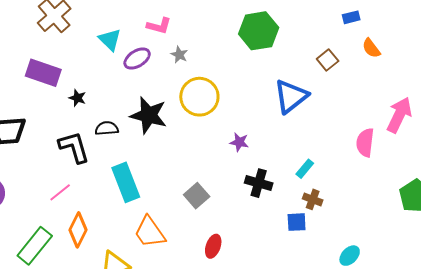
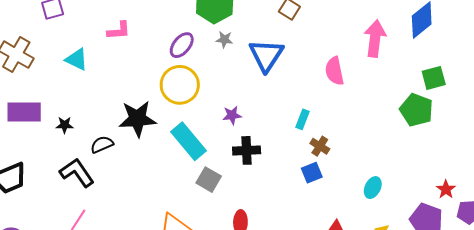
gray star: (179, 55) -> (224, 39), moved
purple ellipse: (137, 59) -> (182, 45), moved
pink semicircle: (365, 143) -> (334, 71), moved
cyan rectangle: (126, 182) -> (188, 141), moved
black cross: (259, 183) -> (247, 150), moved
brown cross: (313, 199) -> (320, 146), turned 30

